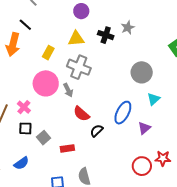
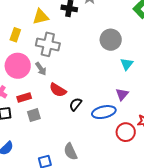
blue ellipse: (123, 113) -> (104, 112), moved, turned 60
gray square: (43, 138) -> (34, 115), moved, turned 32
red rectangle: (67, 148) -> (24, 97), moved

